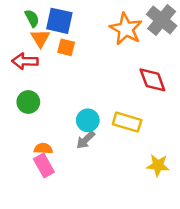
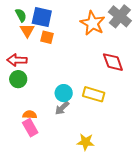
red arrow: (25, 61) -> (17, 60), moved
yellow star: (158, 165) -> (86, 142), moved

